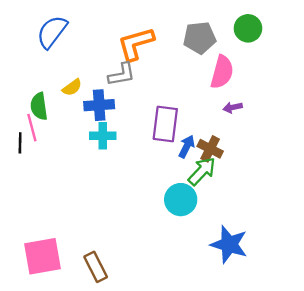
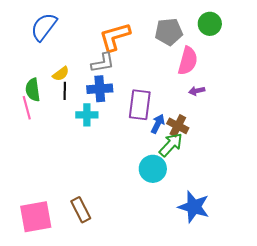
blue cross: (99, 105) -> (100, 89), moved
black line: (20, 143) -> (65, 91), moved
brown rectangle: (96, 267) -> (81, 210), moved

